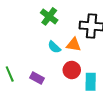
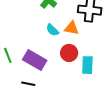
purple rectangle: (37, 78) -> (35, 60), size x1.6

